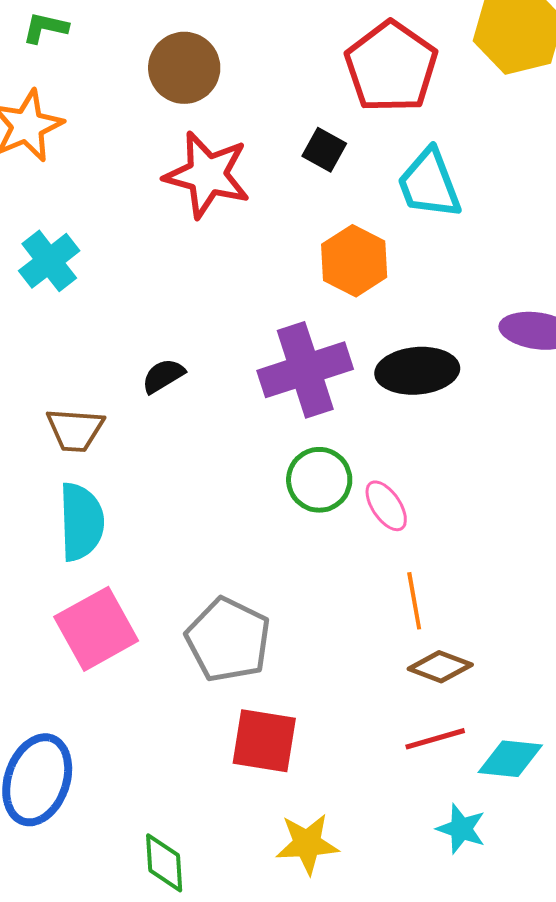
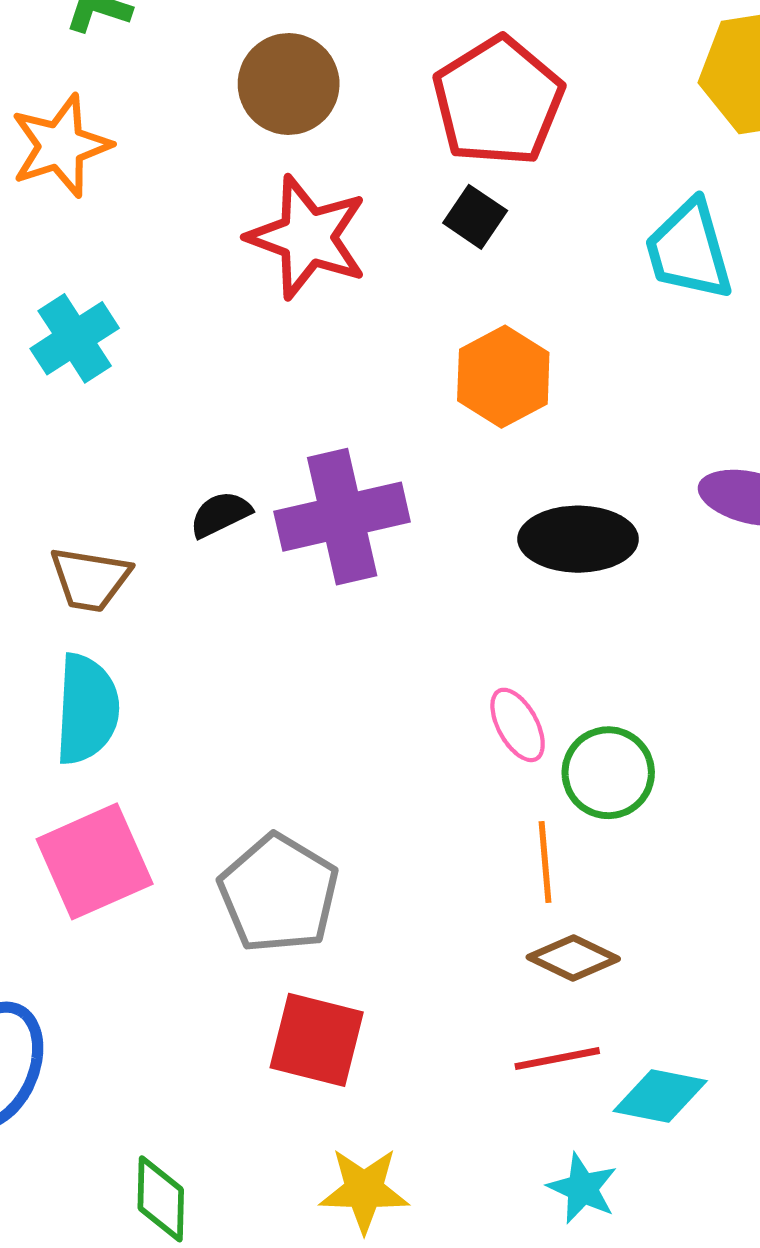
red pentagon: (391, 67) -> (498, 101), moved
cyan trapezoid: (429, 184) -> (689, 250), moved
purple cross: (305, 370) -> (342, 517), moved
green circle: (319, 480) -> (608, 773), moved

